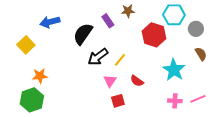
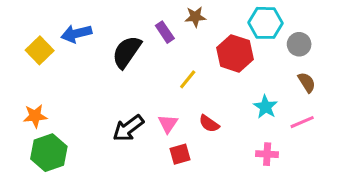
yellow square: (26, 45) -> (40, 50), moved
black arrow: (98, 57) -> (128, 128), moved
yellow line: (120, 60) -> (188, 79), moved
cyan star: (174, 70) -> (266, 107), size x0.7
orange star: (40, 76) -> (35, 116), moved
pink line: (198, 99) -> (302, 122), moved

